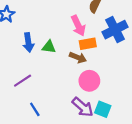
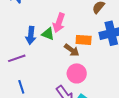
pink arrow: (78, 26) -> (59, 23), moved, turned 30
blue arrow: (28, 42) -> (31, 35), moved

